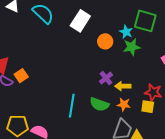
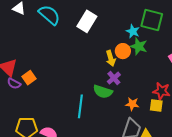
orange circle: (105, 41) -> (123, 51), moved
green star: (132, 47) -> (139, 46), turned 30
yellow arrow: (123, 86) -> (111, 58), moved, turned -105
green semicircle: (99, 104) -> (103, 92), moved

